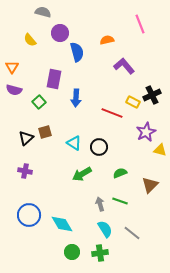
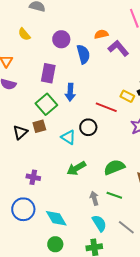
purple circle: (60, 33) -> (61, 39), moved
blue semicircle: (77, 52) -> (83, 54), moved
purple L-shape: (124, 66) -> (118, 48), moved
green square: (39, 102) -> (46, 104), moved, size x1.5
black circle: (99, 147) -> (88, 127), moved
purple cross: (25, 171) -> (33, 177), moved
green semicircle: (120, 173) -> (114, 167), size x1.5
green circle: (72, 252) -> (55, 244), moved

